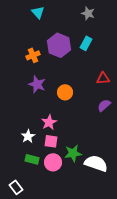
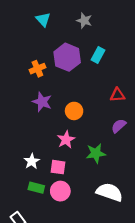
gray star: (88, 13) -> (84, 21), moved
pink star: (49, 122) -> (66, 140), moved
green star: (73, 153) -> (96, 153), moved

